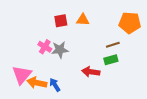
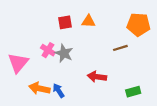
gray star: (60, 50) -> (64, 53), turned 30
green rectangle: (111, 60) -> (133, 92), moved
pink triangle: (22, 75) -> (18, 63), moved

